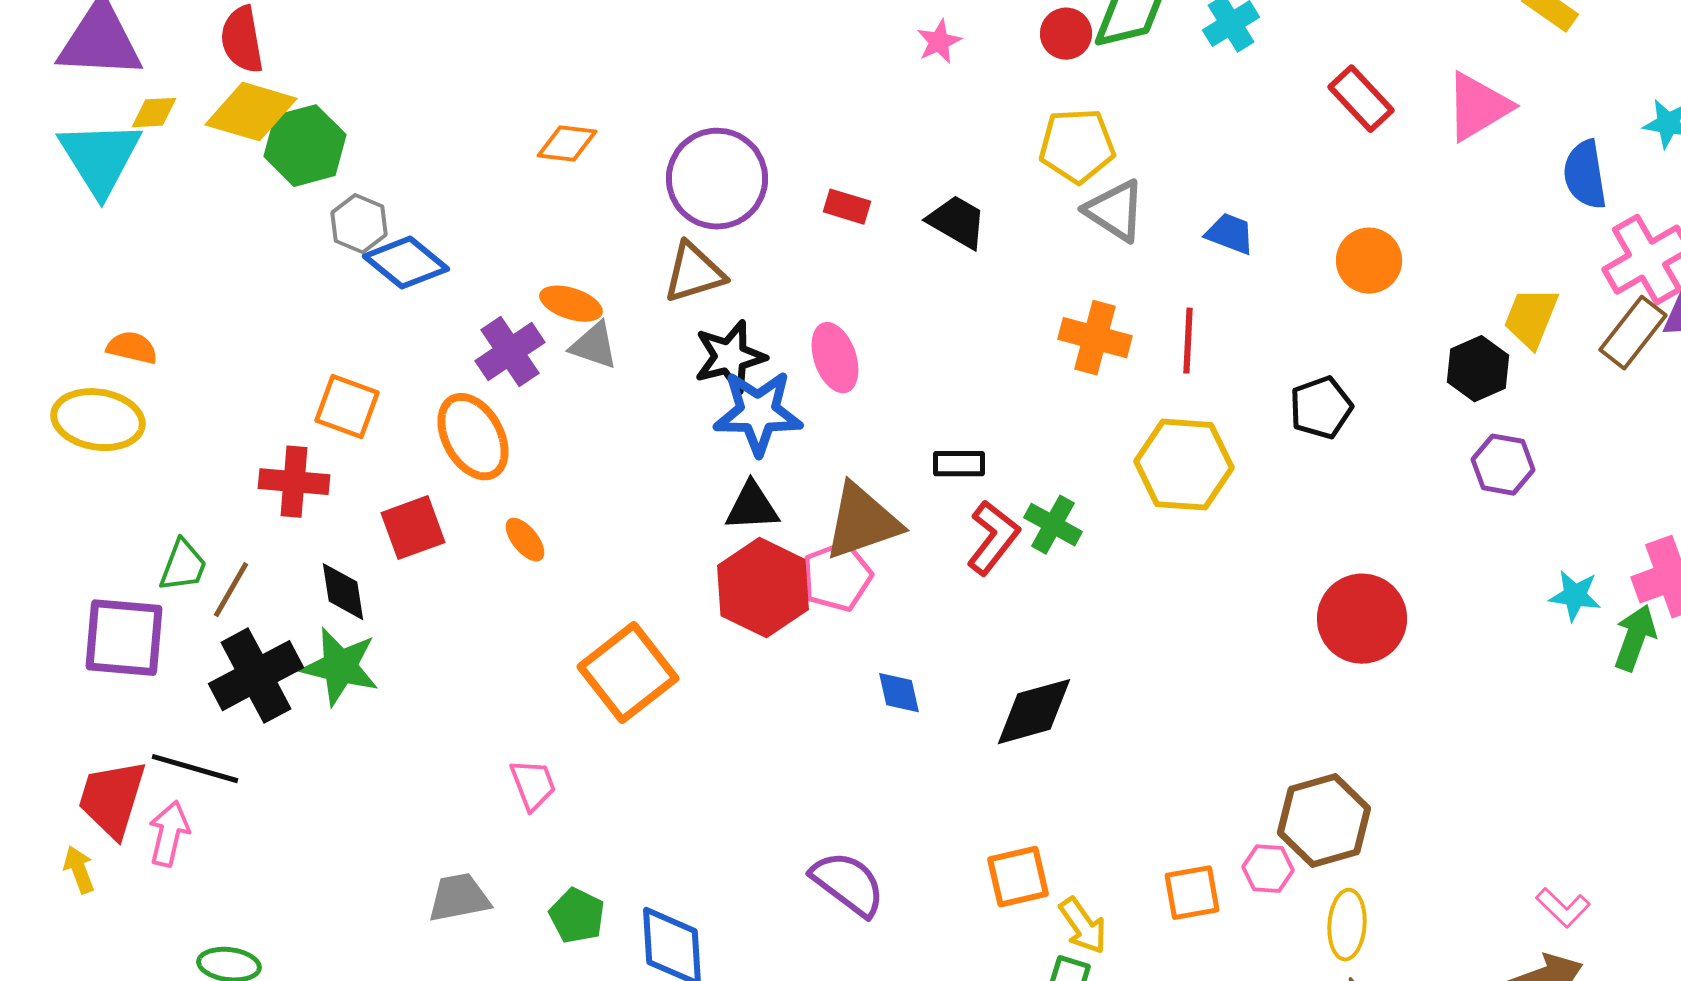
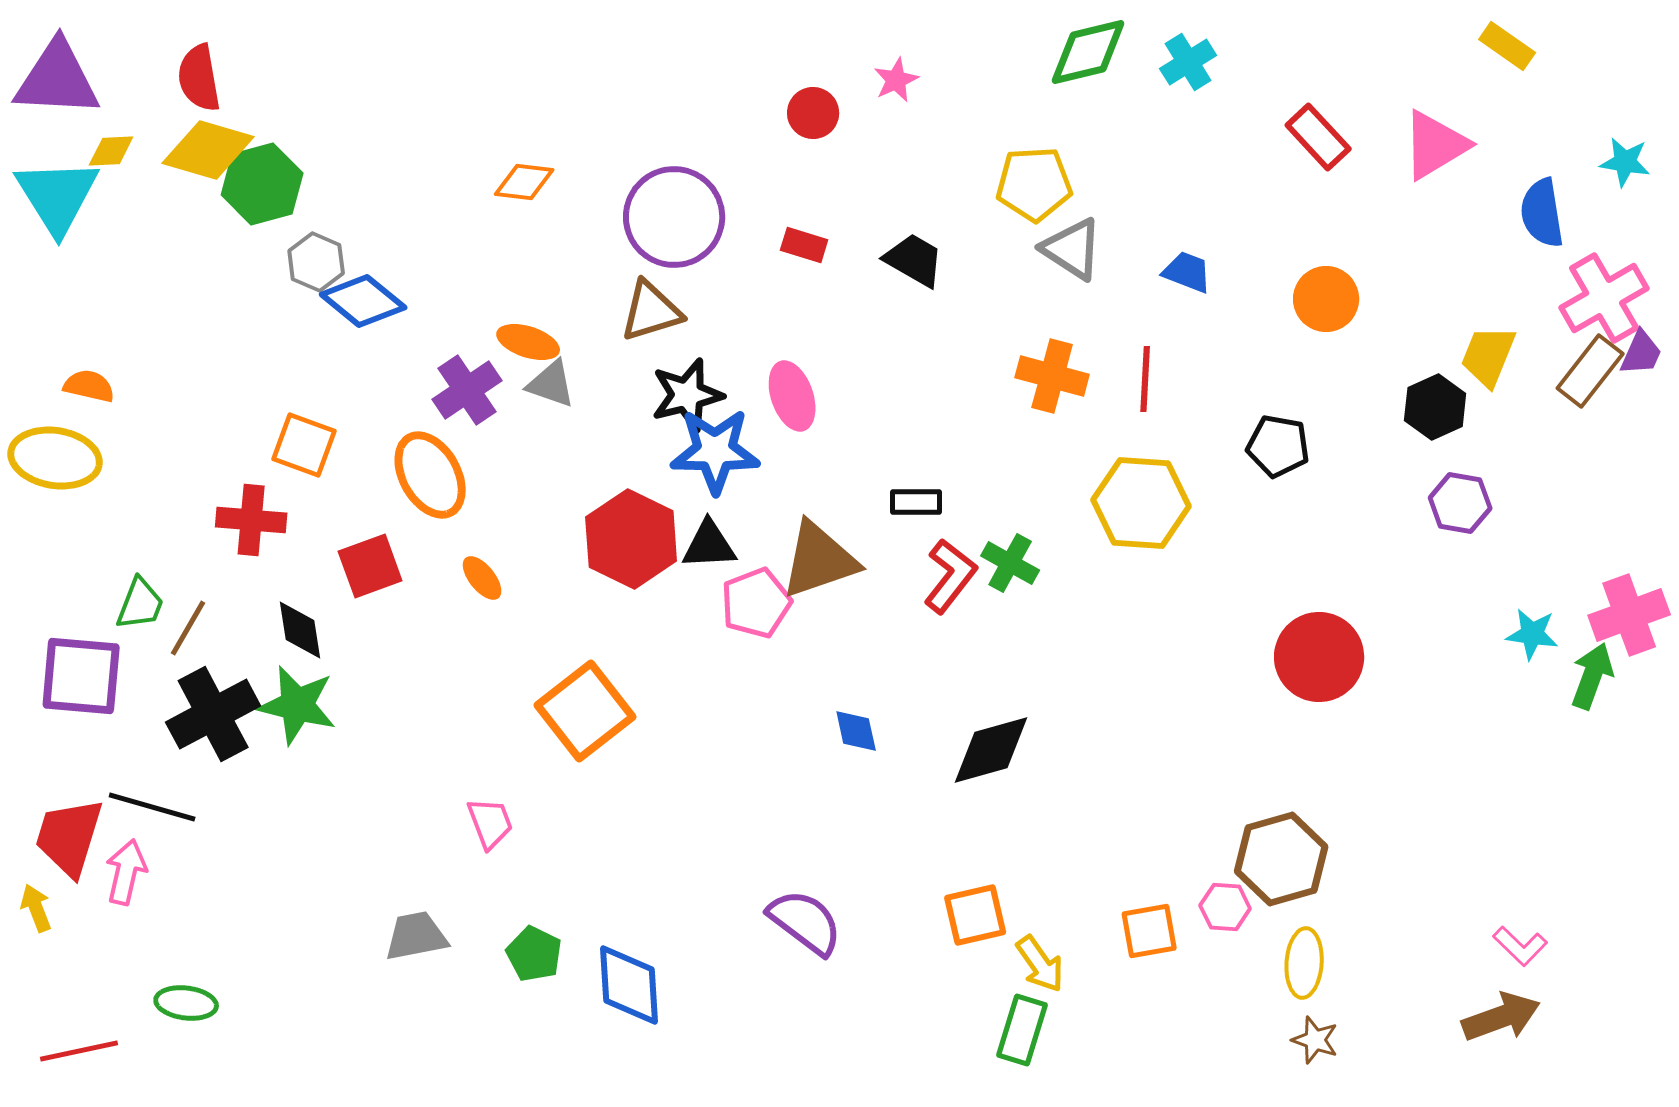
red circle: (1066, 34) -> (813, 113), moved
black pentagon: (1321, 408) -> (1278, 446), turned 30
pink pentagon: (837, 577) -> (756, 603), moved
red hexagon: (763, 588) -> (631, 539), moved

